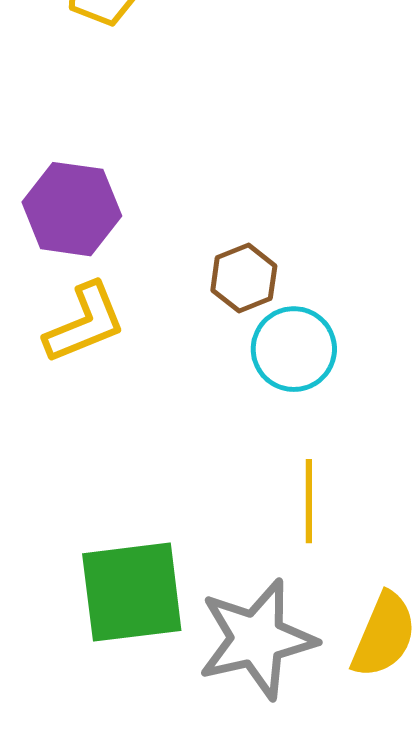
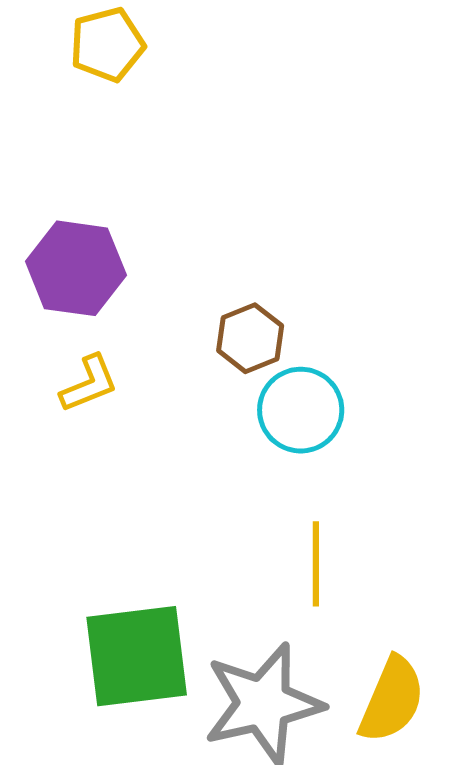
yellow L-shape: (85, 323) -> (89, 384), size x0.7

